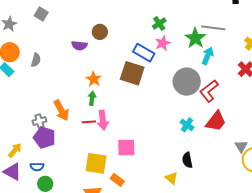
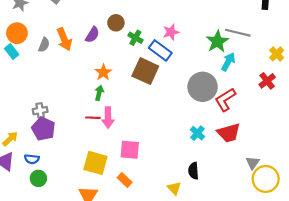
green cross: (159, 23) -> (135, 38), moved, turned -32
pink star: (163, 43) -> (171, 32), moved
purple semicircle: (79, 46) -> (92, 35), turned -70
orange arrow: (61, 110) -> (64, 39), moved
red trapezoid: (216, 121) -> (229, 133), turned 30
orange rectangle: (117, 180) -> (125, 180), moved

